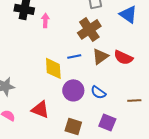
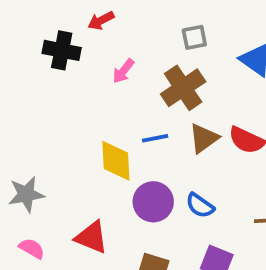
pink arrow: (45, 20) -> (123, 71), moved, turned -144

